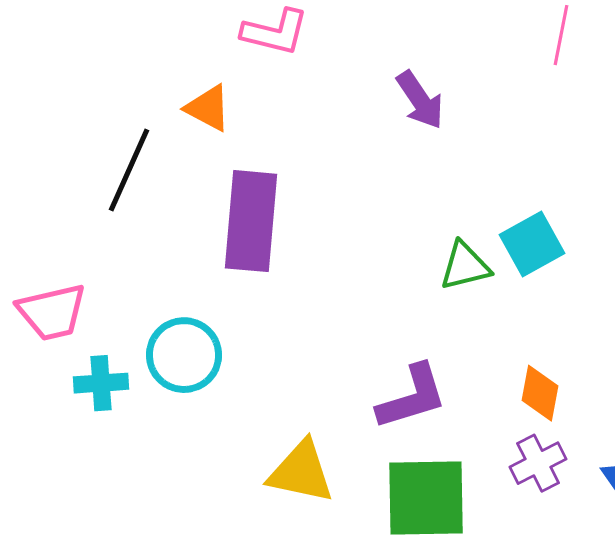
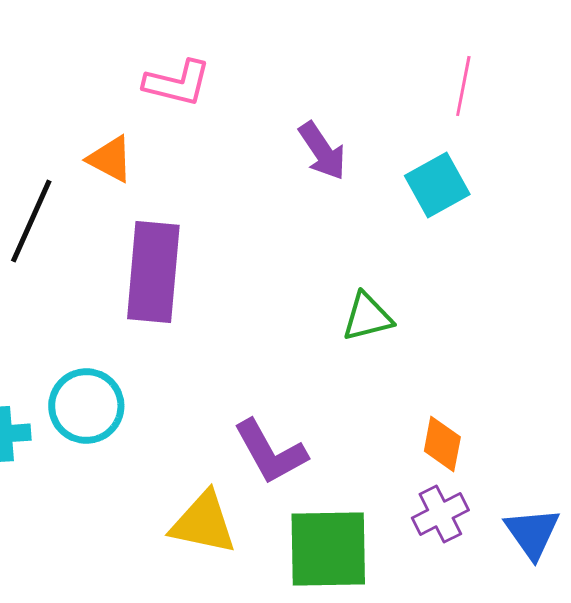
cyan square: (532, 244) -> (437, 185), moved
purple L-shape: (412, 397) -> (270, 452), moved, turned 78

